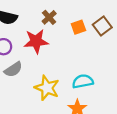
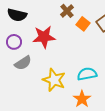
brown cross: (49, 17) -> (67, 11), moved
orange square: (78, 27) -> (83, 24), turned -32

